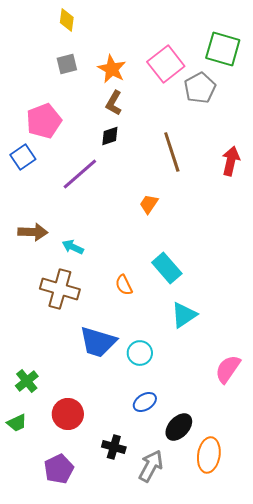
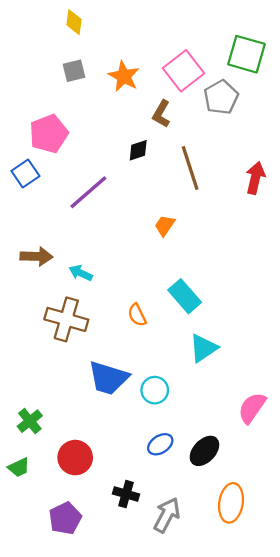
brown L-shape: (114, 103) -> (161, 114), moved
black diamond: (110, 136) -> (138, 150), moved
black ellipse: (179, 427) -> (204, 451), moved

